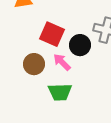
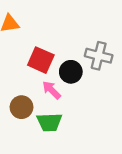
brown circle: (34, 64) -> (22, 107), moved

